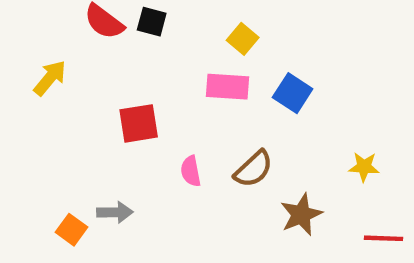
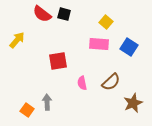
gray arrow: (115, 212) -> (47, 102), turned -91

